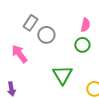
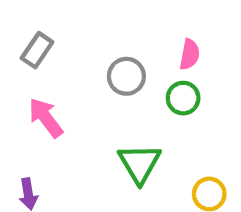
gray rectangle: (30, 23) -> (37, 50), moved
gray circle: (46, 35) -> (126, 76), moved

